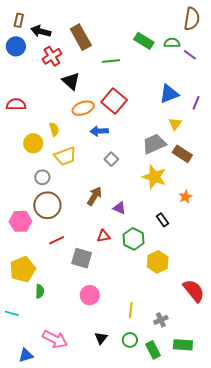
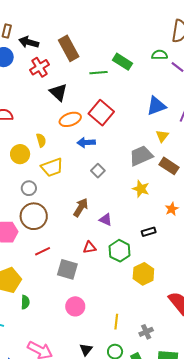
green rectangle: (144, 41) -> (123, 62), moved
yellow star: (154, 177) -> (141, 189), size x0.7
black rectangle: (162, 220) -> (149, 232), turned -72

